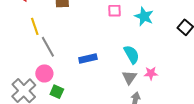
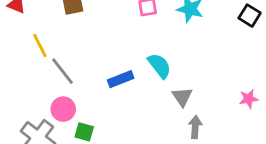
cyan semicircle: (132, 54) -> (159, 66), moved
pink star: (151, 73) -> (249, 99), moved

